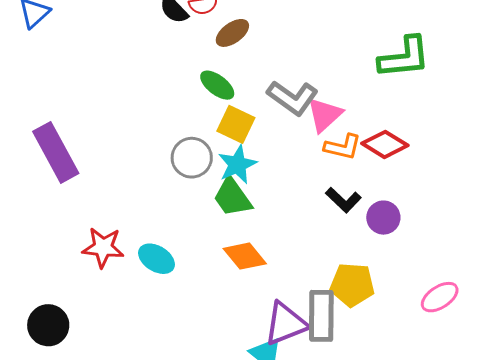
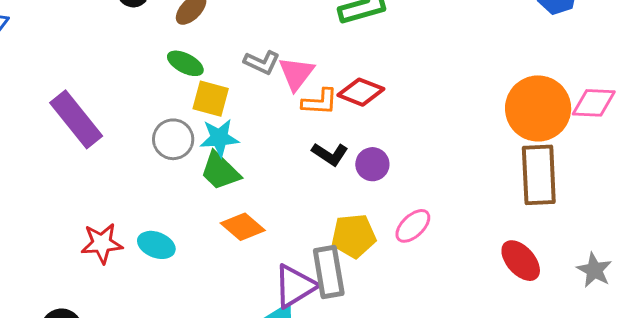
gray L-shape: (293, 98) -> (262, 62), size x0.7
purple rectangle: (56, 152) -> (76, 119), moved
cyan star: (237, 164) -> (219, 138), turned 30
pink ellipse: (440, 297) -> (413, 226), moved

